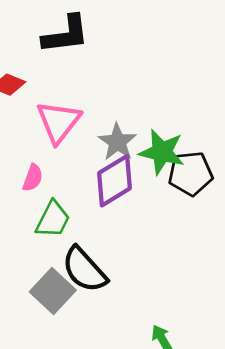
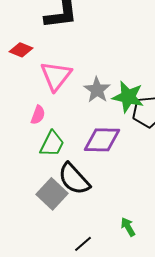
purple diamond: (114, 181) -> (102, 140), moved, turned 33

